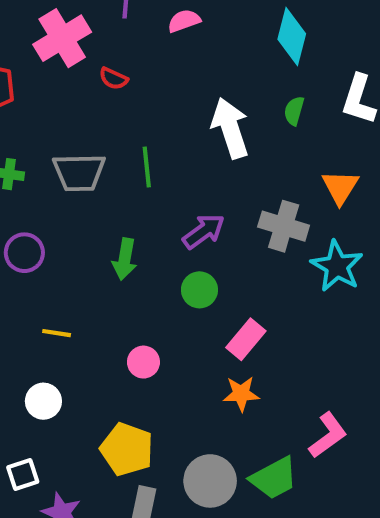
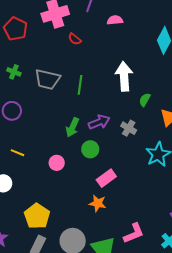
green semicircle: (294, 111) -> (145, 100), moved
gray cross: (284, 226) -> (129, 128), moved, size x0.7
green arrow: (125, 259) -> (72, 127), moved
pink circle: (143, 362) -> (57, 163), moved

